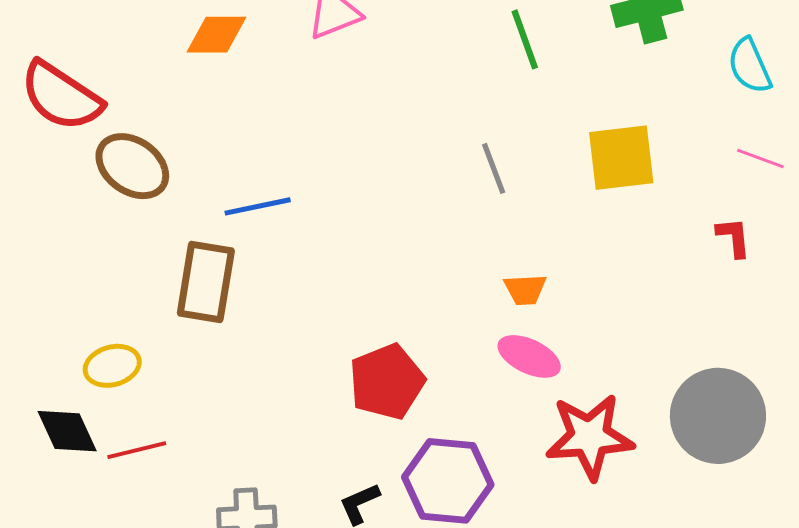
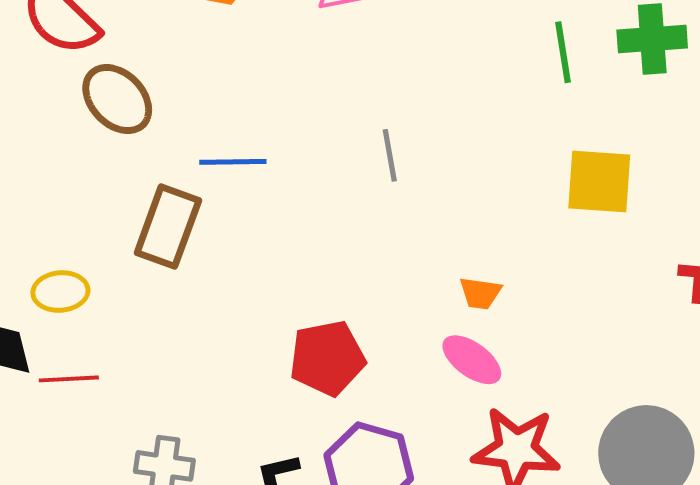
green line: (525, 39) -> (563, 52), moved
gray line: (494, 168) -> (390, 155), moved

